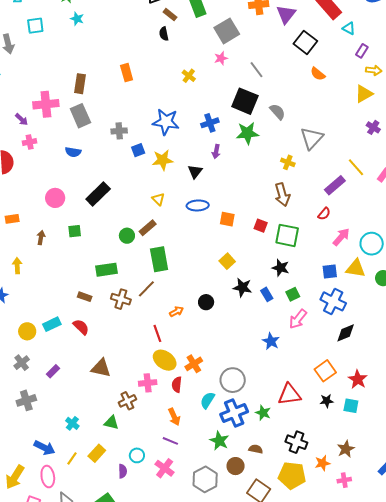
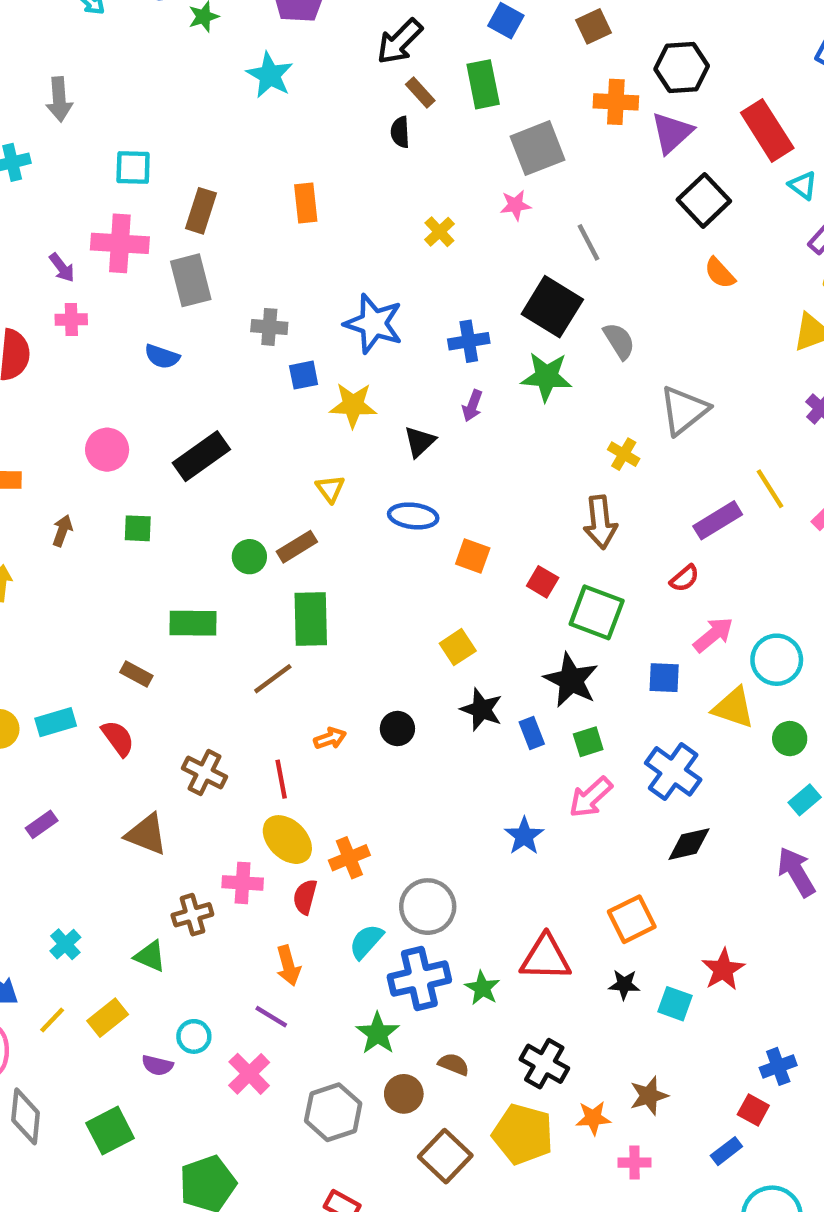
cyan star: (77, 19) -> (270, 75), moved, size x1.5
cyan square: (35, 26) -> (133, 168), moved
black star: (281, 268) -> (571, 680), size x1.4
blue square: (330, 272) -> (664, 678), moved
brown cross: (121, 299) -> (205, 772), moved
red star: (358, 379) -> (723, 969), moved
purple semicircle: (123, 471) -> (157, 1065), turned 96

